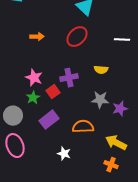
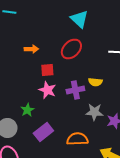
pink star: (34, 78) -> (47, 90), moved
purple cross: (69, 78) -> (75, 90), moved
red square: (53, 92) -> (47, 70), moved, turned 32

